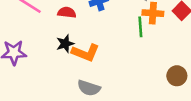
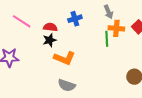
black star: (65, 44) -> (50, 40), moved

